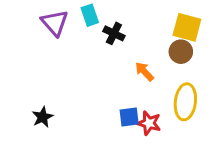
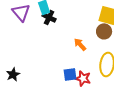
black cross: (114, 33) -> (49, 17), moved

